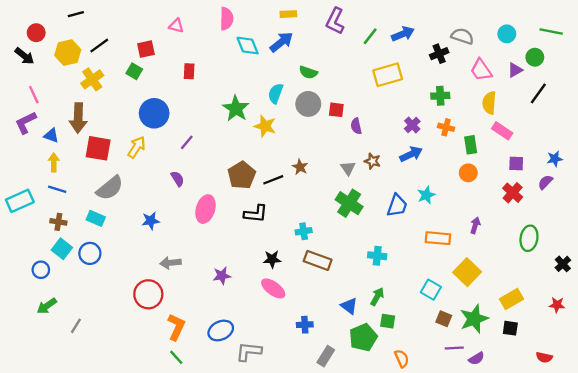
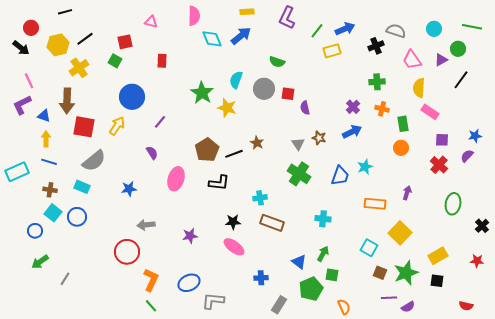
green semicircle: (308, 72) -> (277, 62), moved
yellow rectangle: (388, 75) -> (332, 51), moved, size x0.7

